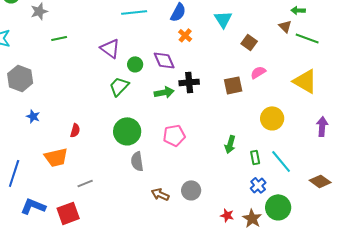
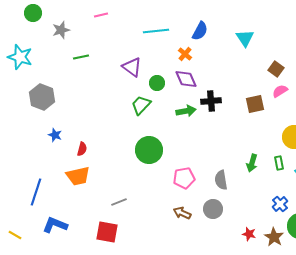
orange cross: (185, 35) -> (185, 54), moved
brown square: (249, 42) -> (276, 69), moved
red semicircle: (75, 130) -> (82, 149), moved
pink pentagon: (174, 135) -> (184, 178), moved
green rectangle: (255, 157) -> (279, 163), moved
gray semicircle: (137, 161) -> (221, 180), moved
gray line: (85, 183) -> (119, 202), moved
red square: (68, 213) -> (107, 232), moved, turned 30

